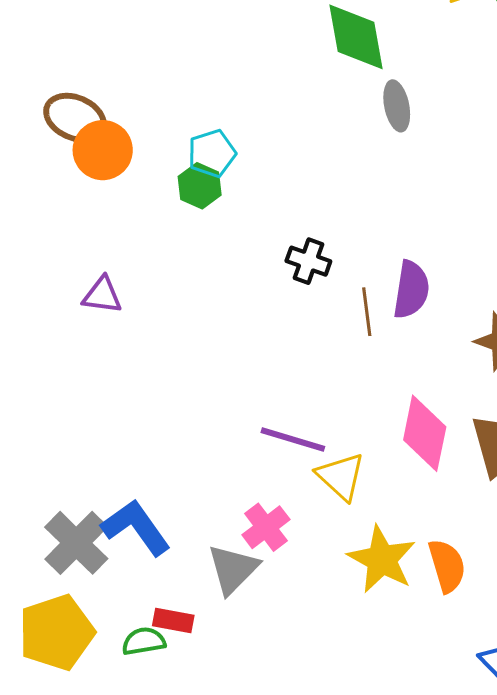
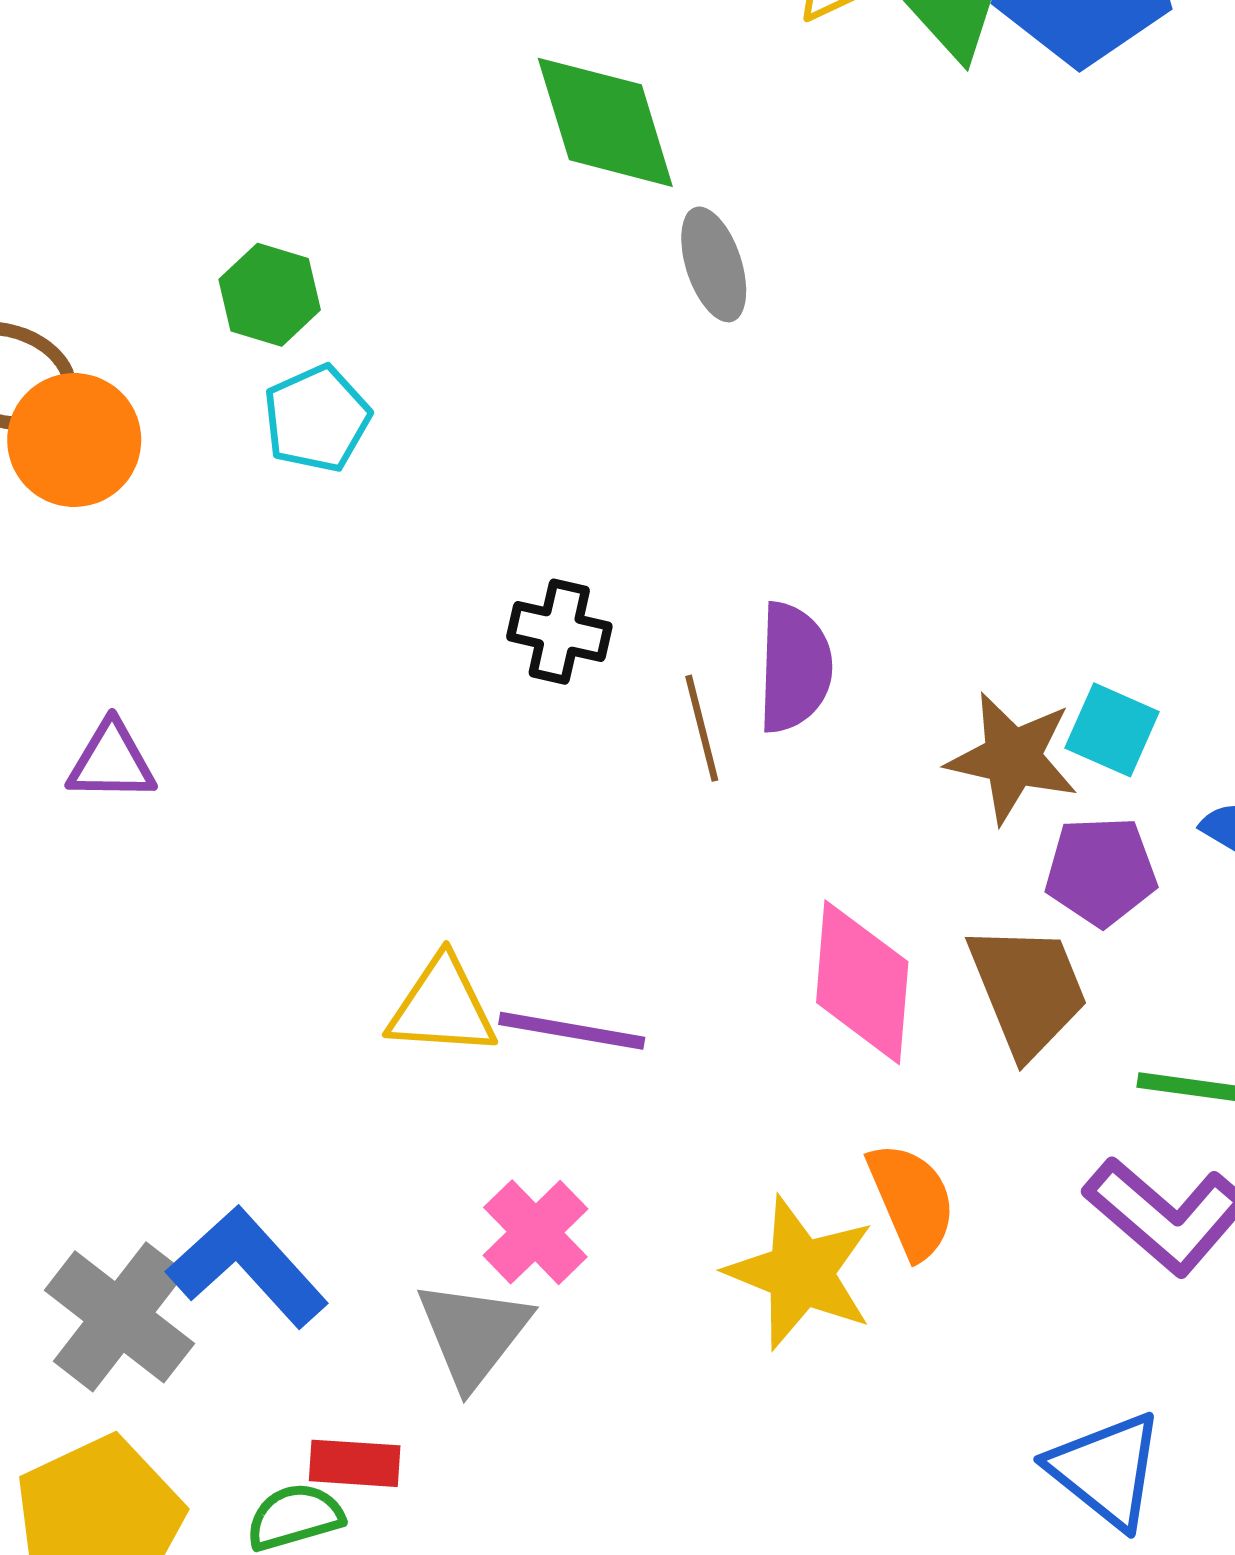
green hexagon: (200, 186) -> (270, 295), moved
yellow triangle: (341, 476) -> (442, 1007), moved, turned -32
orange semicircle: (447, 566) -> (912, 1200), moved

